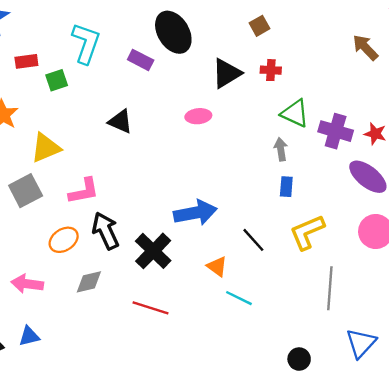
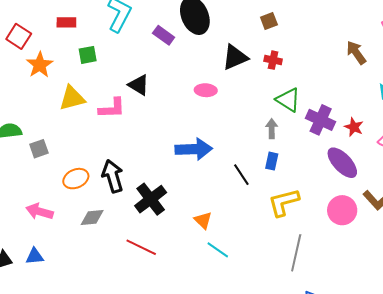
green square: (57, 80) -> (88, 55), moved
gray square: (26, 191) -> (39, 149), moved, size x0.7
pink L-shape: (84, 191) -> (112, 108), moved
blue arrow: (195, 213) -> (194, 149), moved
black line: (253, 240) -> (241, 175), moved

